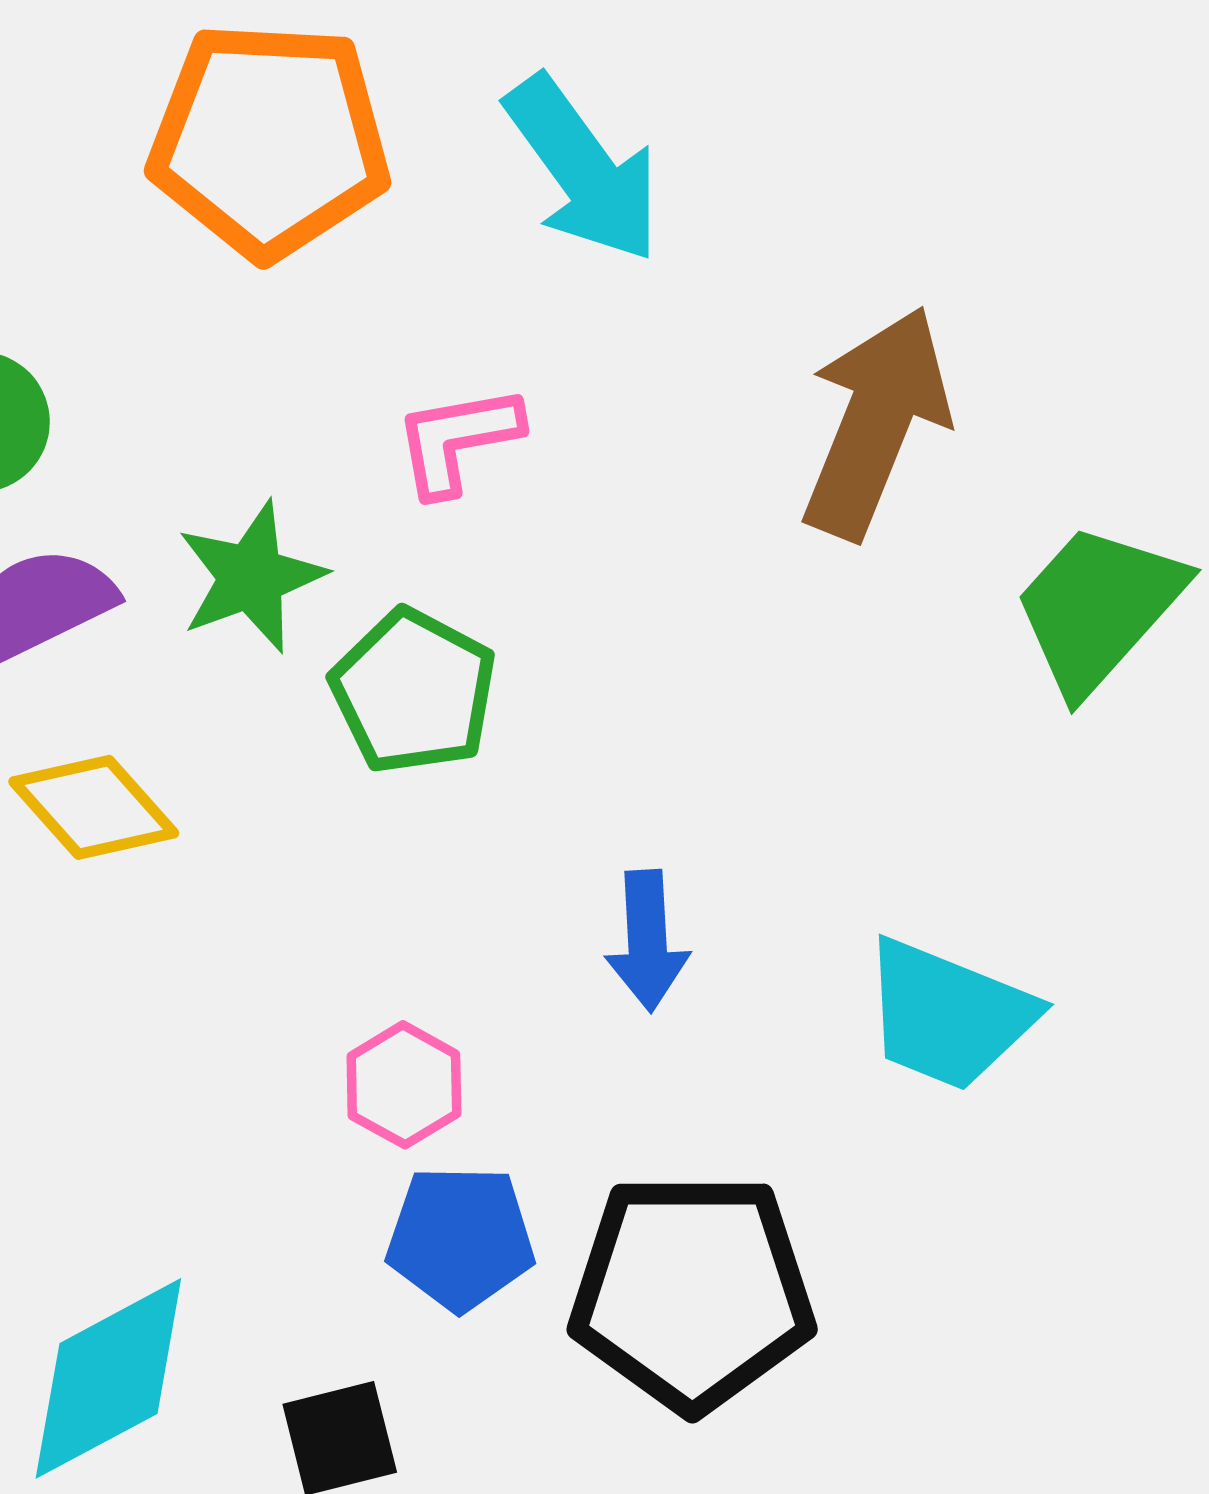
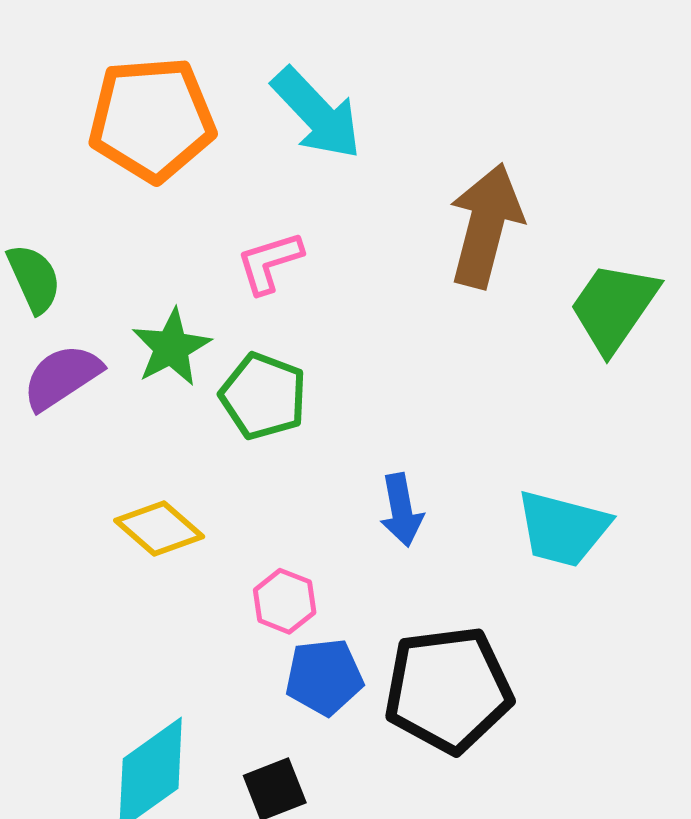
yellow diamond: (94, 807) -> (159, 528), moved

